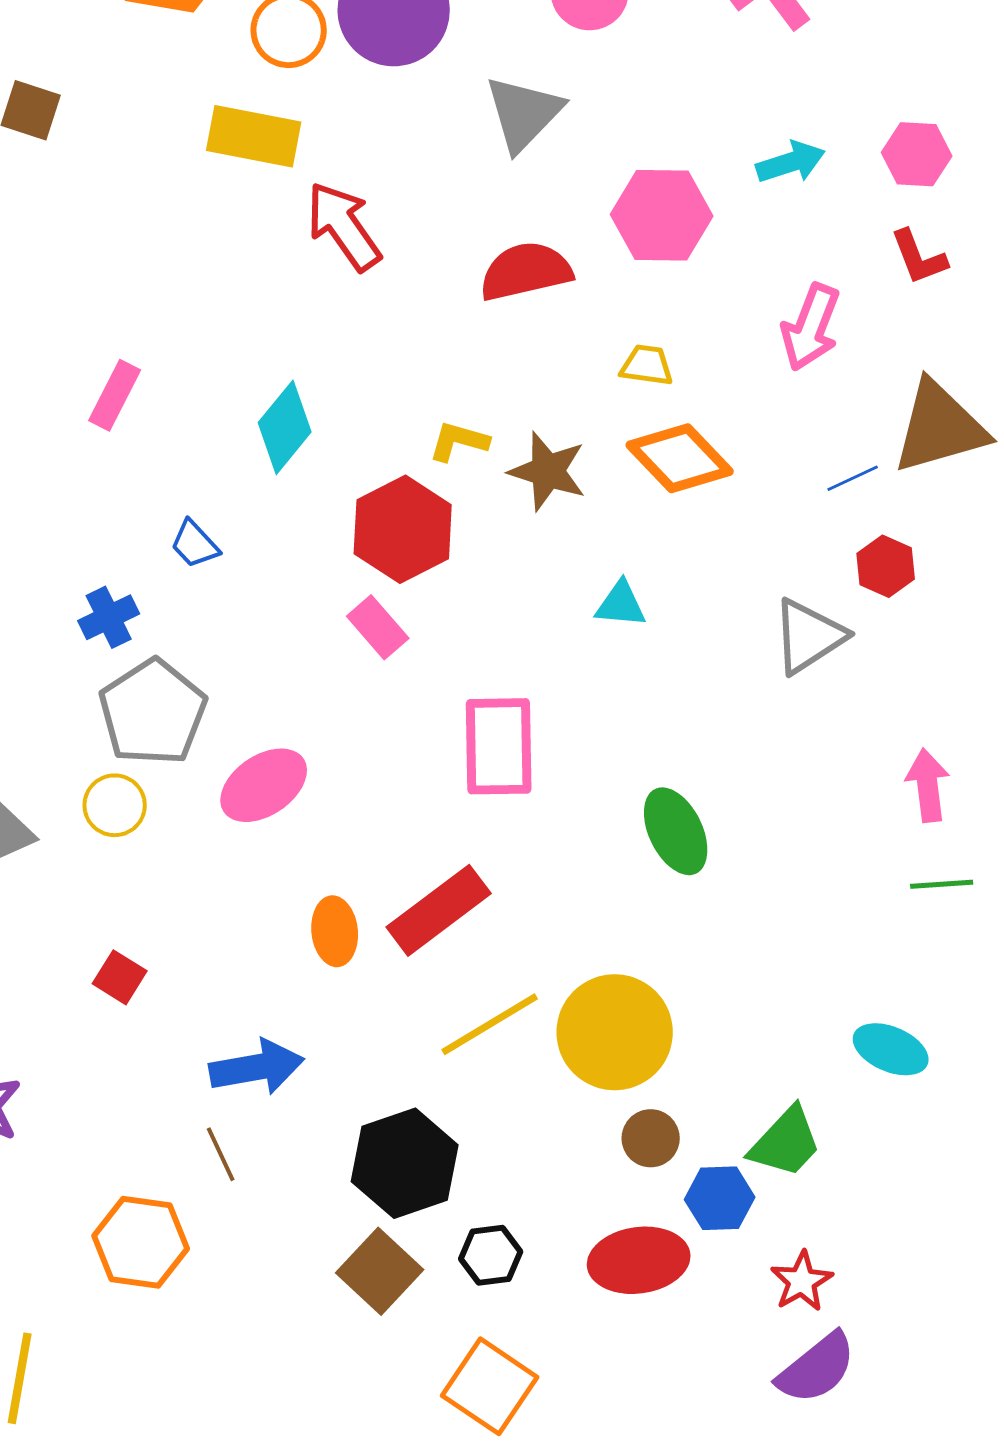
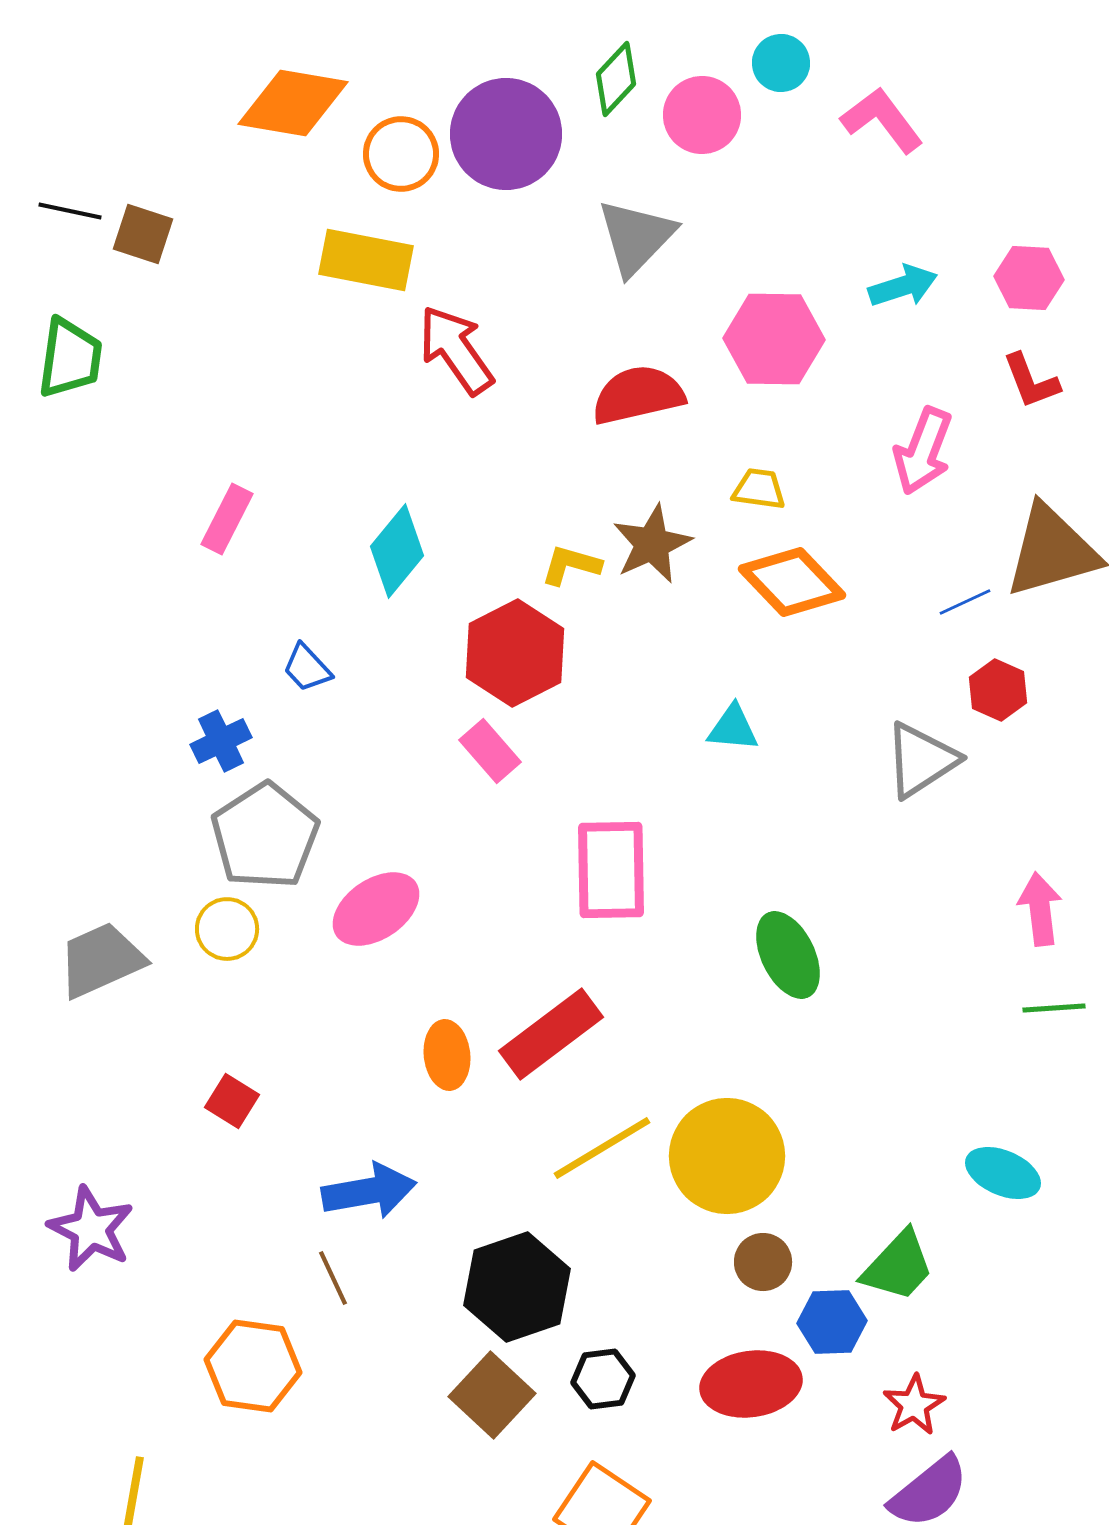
brown star: (548, 471) -> (652, 544), moved, turned 30

